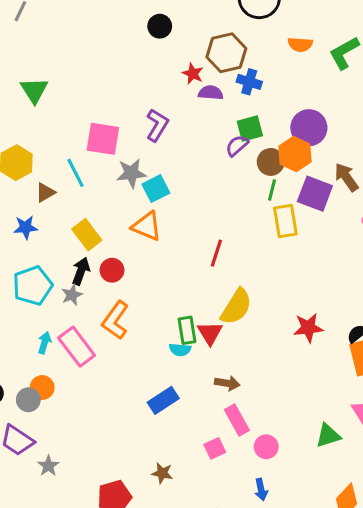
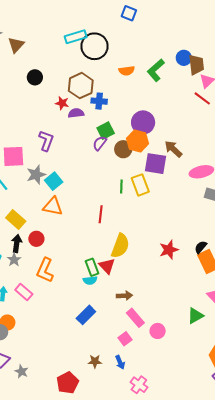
green line: (272, 190) -> (121, 187), moved
pink rectangle: (77, 347) -> (24, 292), size x0.7
blue arrow: (261, 490) -> (120, 362), moved

